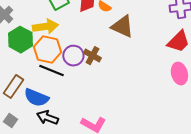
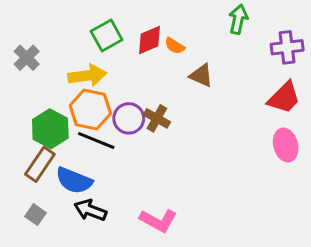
brown triangle: (122, 27) -> (201, 75), size x0.7
green hexagon: (20, 40) -> (50, 129), moved

